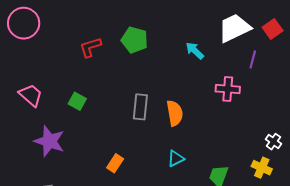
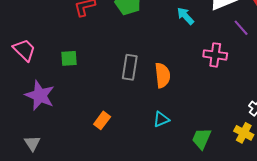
purple line: (253, 59) -> (241, 28), turned -60
green square: (77, 101) -> (69, 58), turned -36

